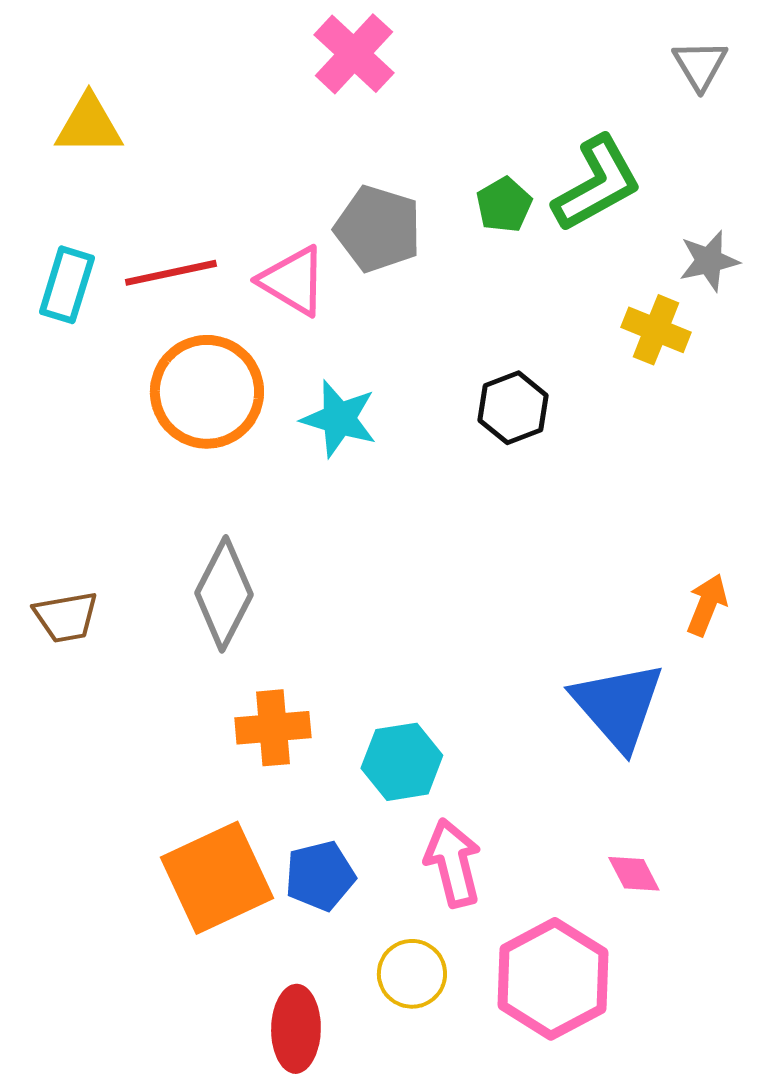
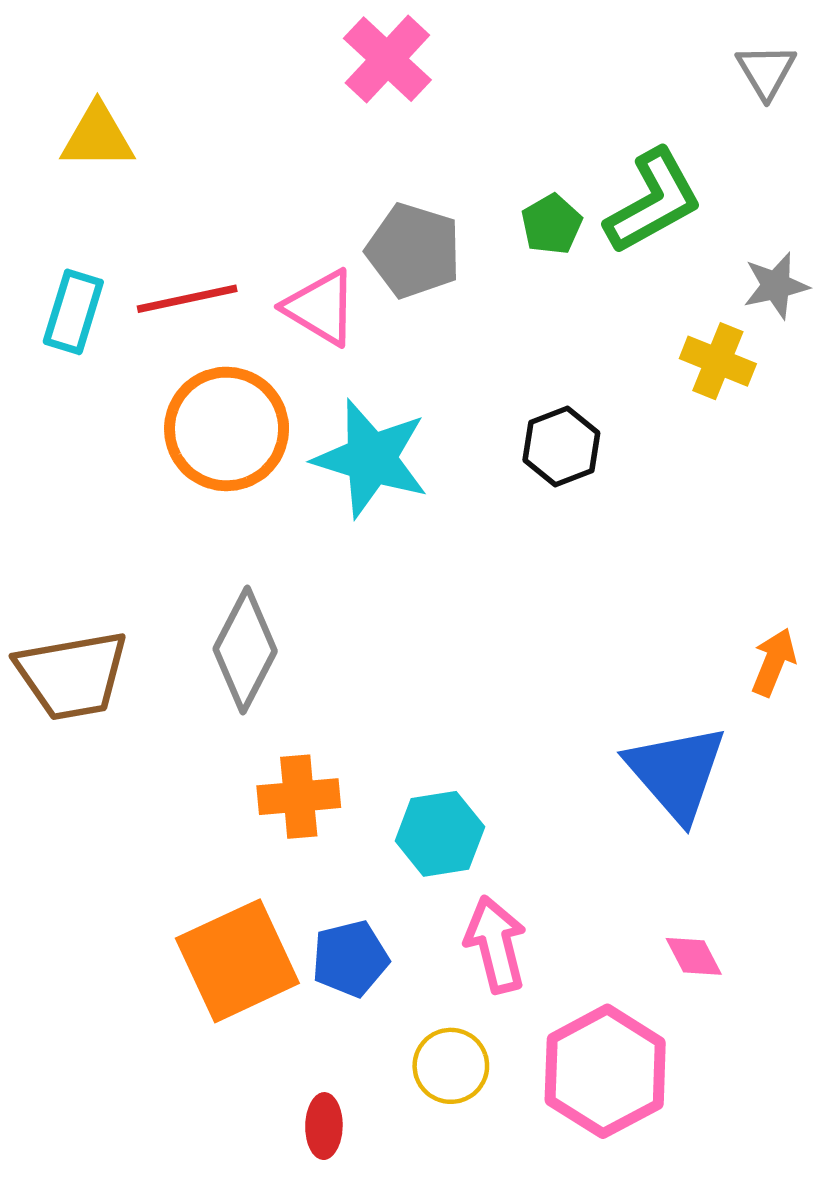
cyan star: (339, 419) -> (371, 459), size x1.4
brown trapezoid: (66, 617) -> (72, 675), size x1.6
red ellipse: (296, 1029) -> (324, 1126), size x0.7

